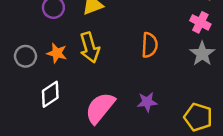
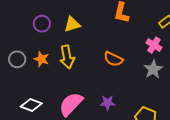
orange semicircle: (150, 45) -> (113, 59), turned 108
white diamond: (50, 94) -> (31, 105), moved, turned 50

